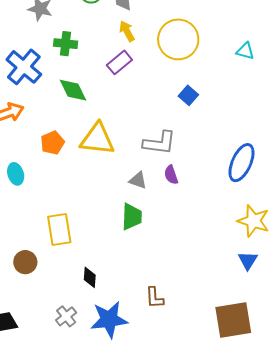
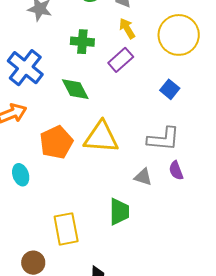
green cross: (66, 44) -> (82, 42), moved
blue square: (188, 95) -> (170, 89), moved
orange pentagon: (52, 143) -> (56, 142), size x1.4
green trapezoid: (132, 217) -> (119, 212), moved

